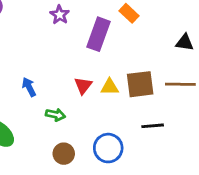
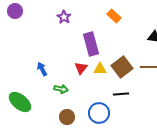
purple rectangle: (98, 34) -> (91, 44), moved, turned -35
brown square: (140, 84) -> (122, 67), turned -30
black line: (153, 126) -> (121, 94), moved

